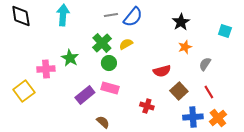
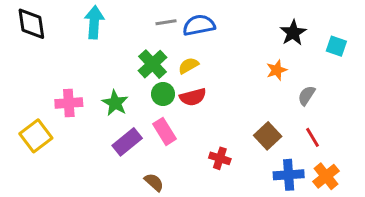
blue semicircle: (133, 17) -> (199, 25), turned -140
black star: (181, 22) -> (293, 33), moved
green star: (70, 58) -> (115, 103), moved
red semicircle: (162, 71) -> (193, 97), moved
pink rectangle: (110, 88) -> (164, 131), turned 42

